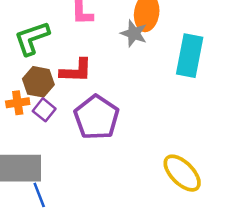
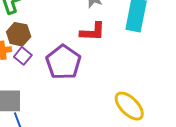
red L-shape: (76, 71) -> (93, 32), moved

